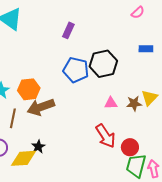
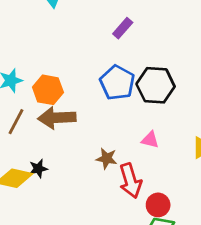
brown star: (134, 103) -> (107, 158), moved

